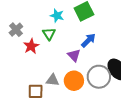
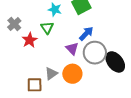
gray circle: (99, 77) -> (95, 53), moved
gray triangle: (53, 80) -> (51, 74), turned -40

